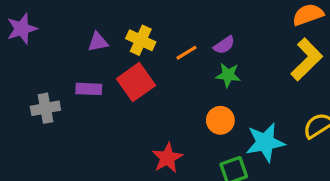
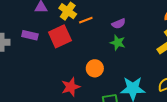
orange line: (186, 53) -> (86, 20), moved
orange circle: (220, 120) -> (95, 68), moved

